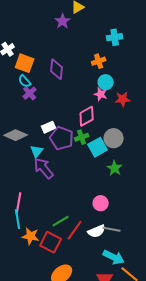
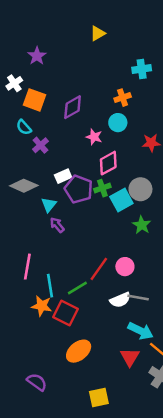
purple star: (63, 21) -> (37, 56), moved
purple diamond: (57, 69) -> (73, 107), turned 55
cyan semicircle: (25, 81) -> (24, 127), moved
cyan circle: (106, 82) -> (118, 123), moved
purple cross: (30, 93) -> (40, 145), moved
pink star: (101, 94) -> (94, 137), moved
purple arrow: (44, 168) -> (57, 225), size x0.6
cyan line: (18, 219) -> (50, 286), moved
red line: (75, 230) -> (99, 269), moved

